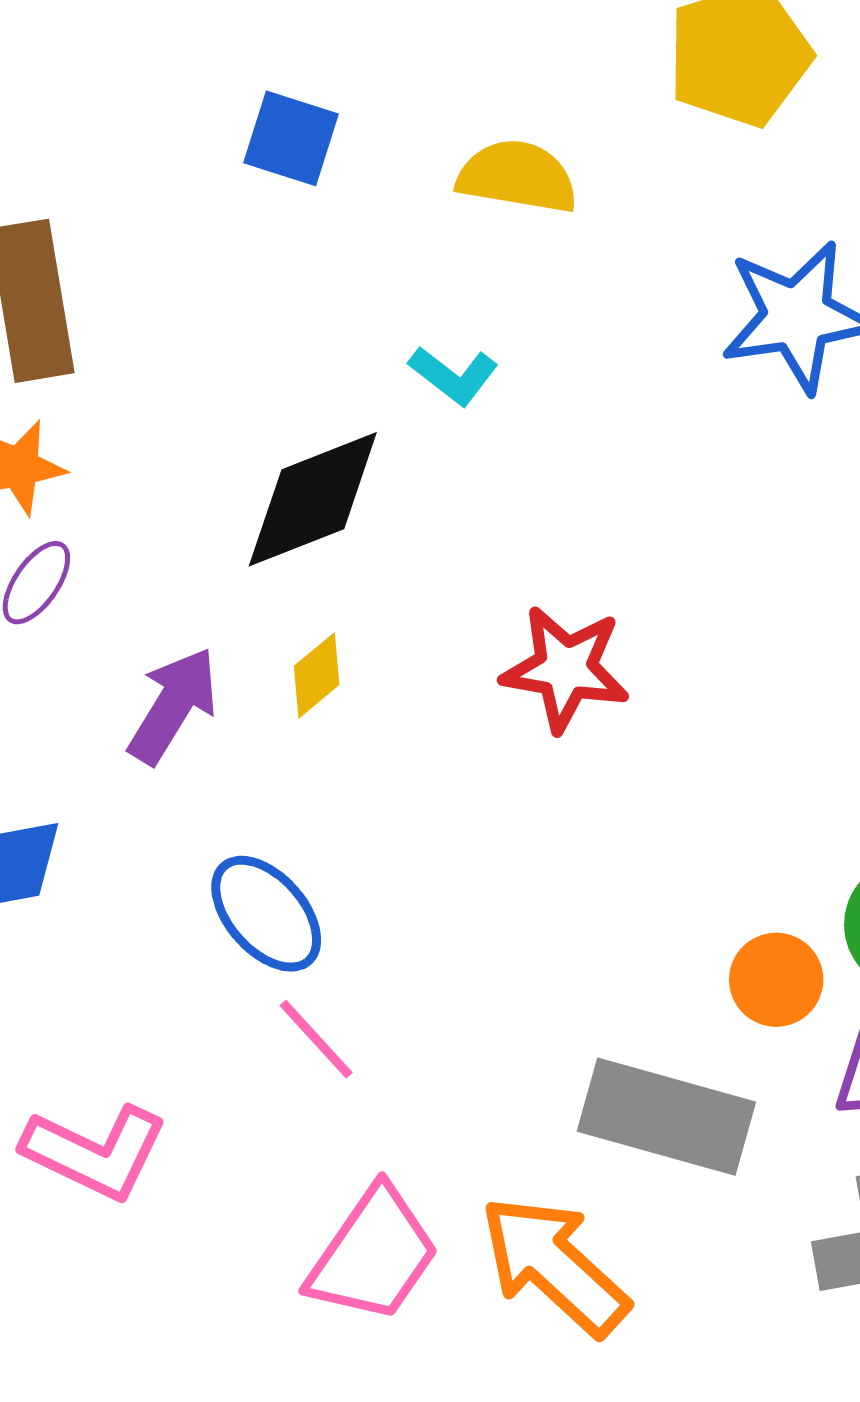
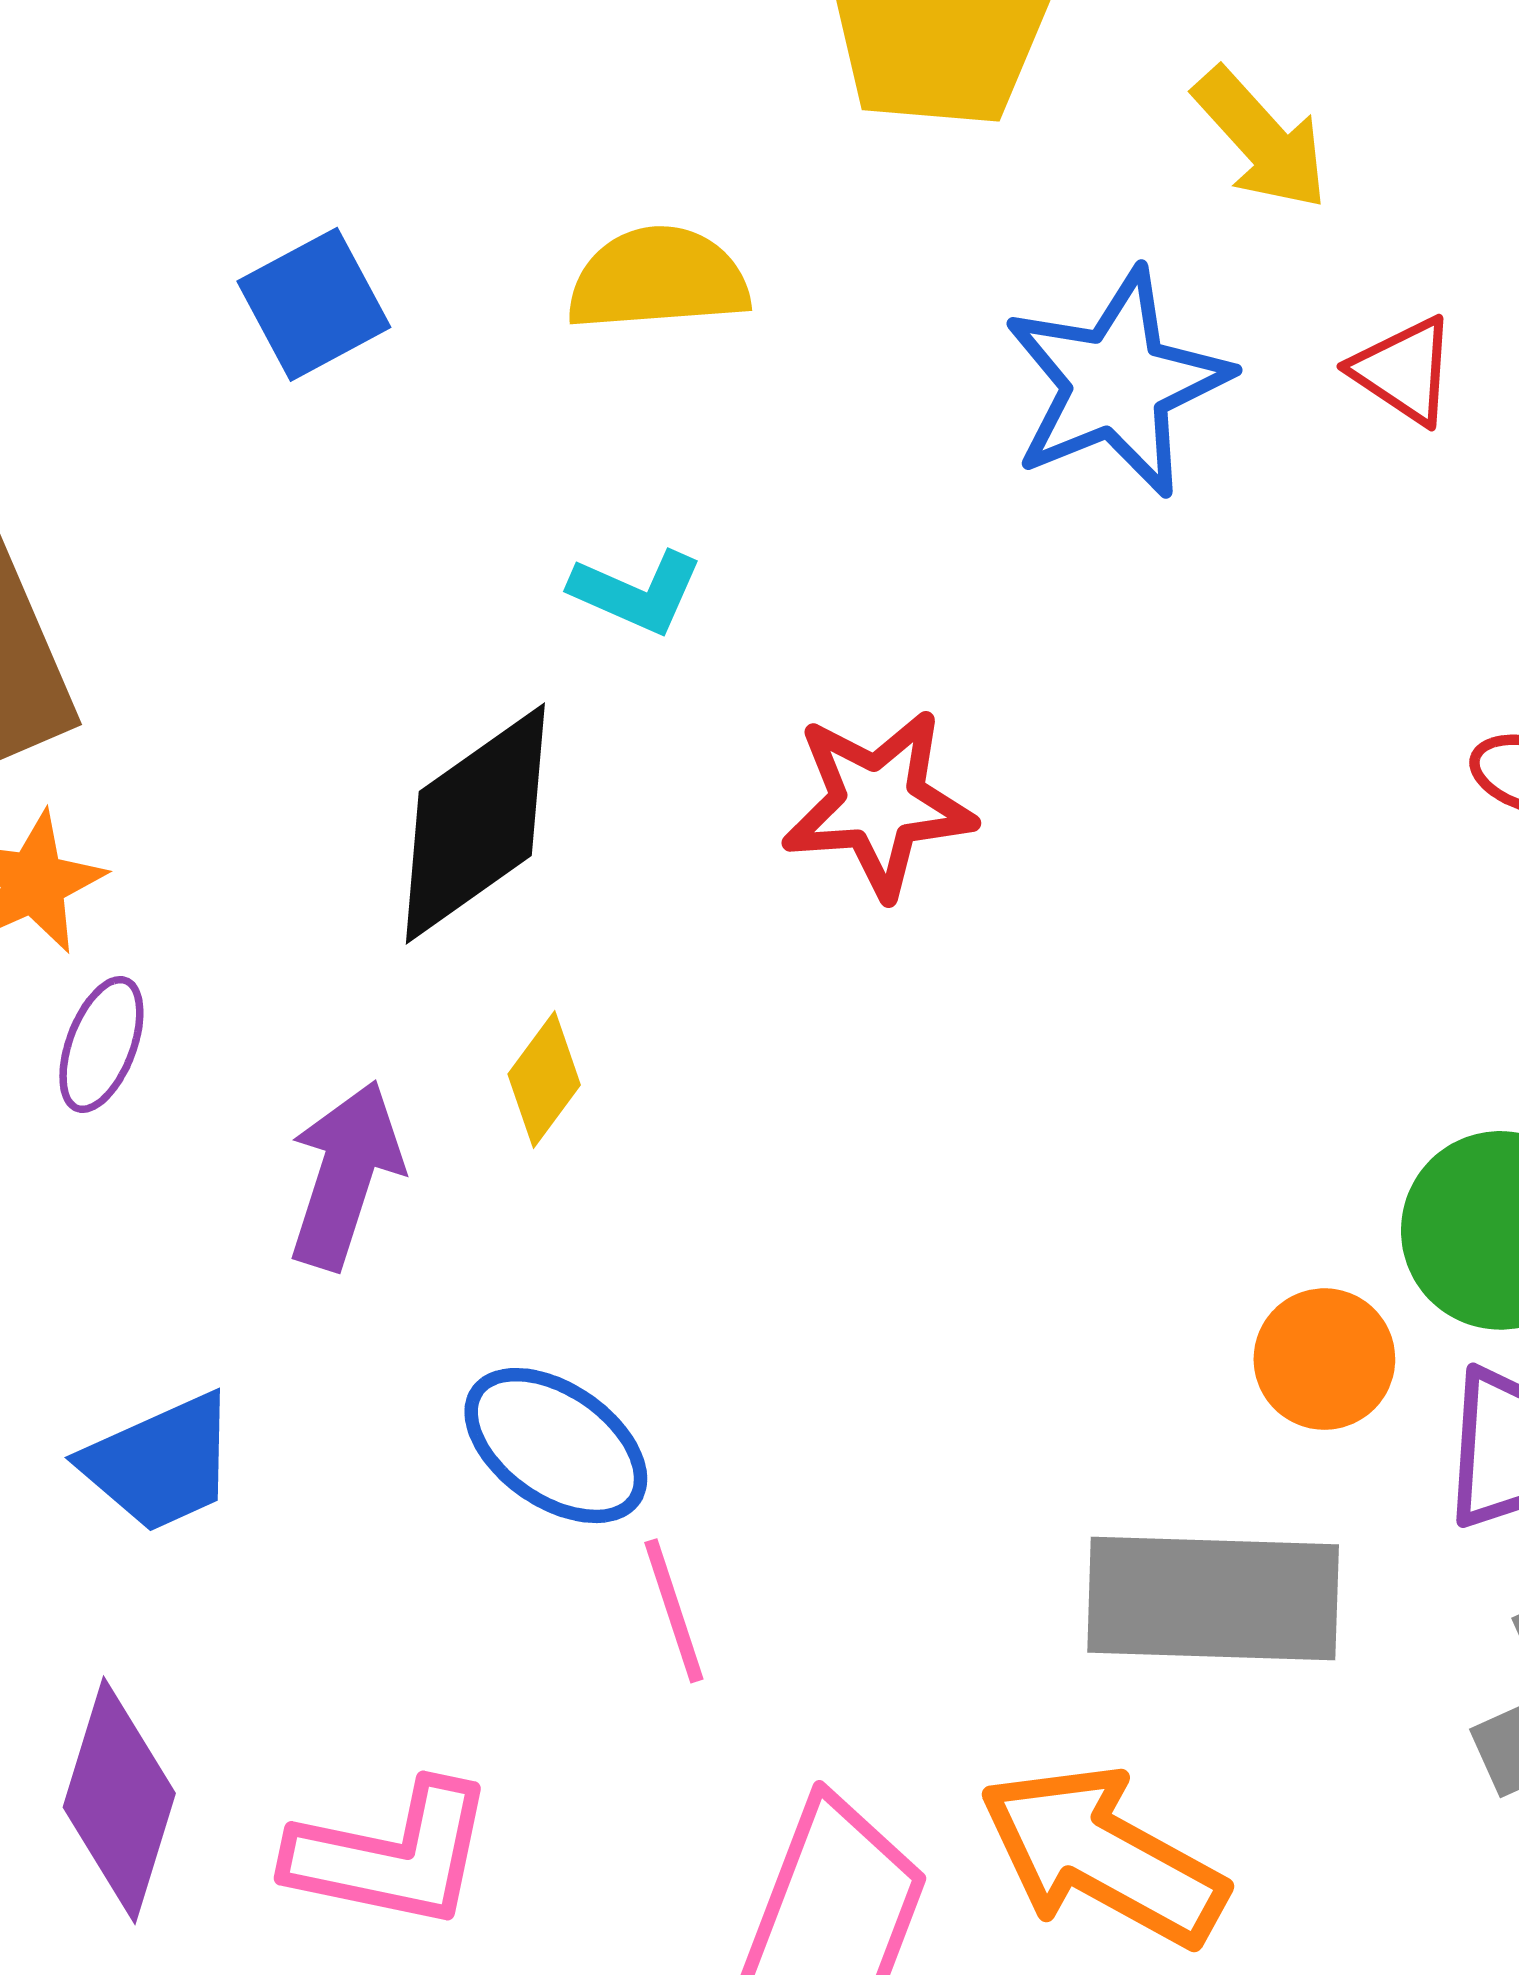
blue square: (291, 138) -> (314, 304), turned -32
red star: (566, 669) -> (878, 803), moved
pink line: (316, 1039) -> (674, 1611), turned 38

